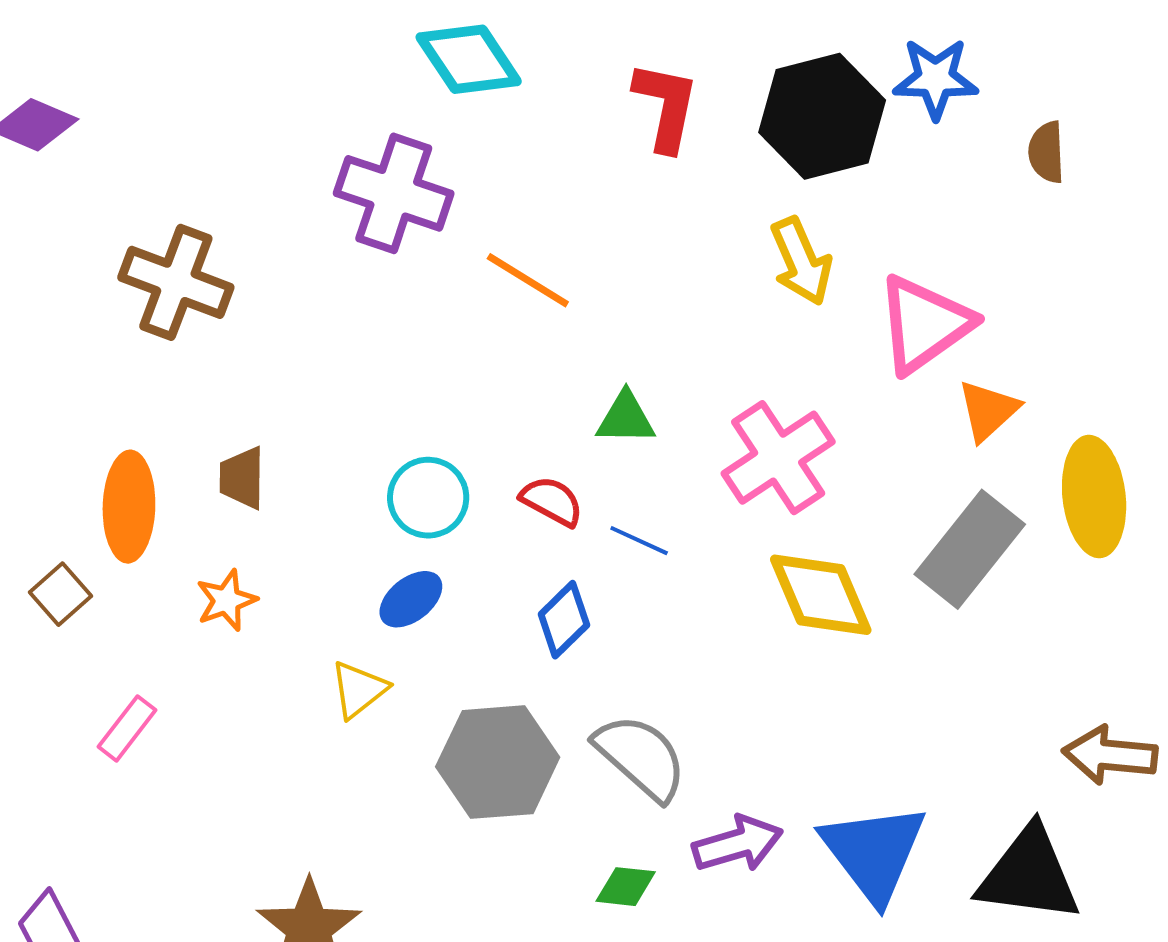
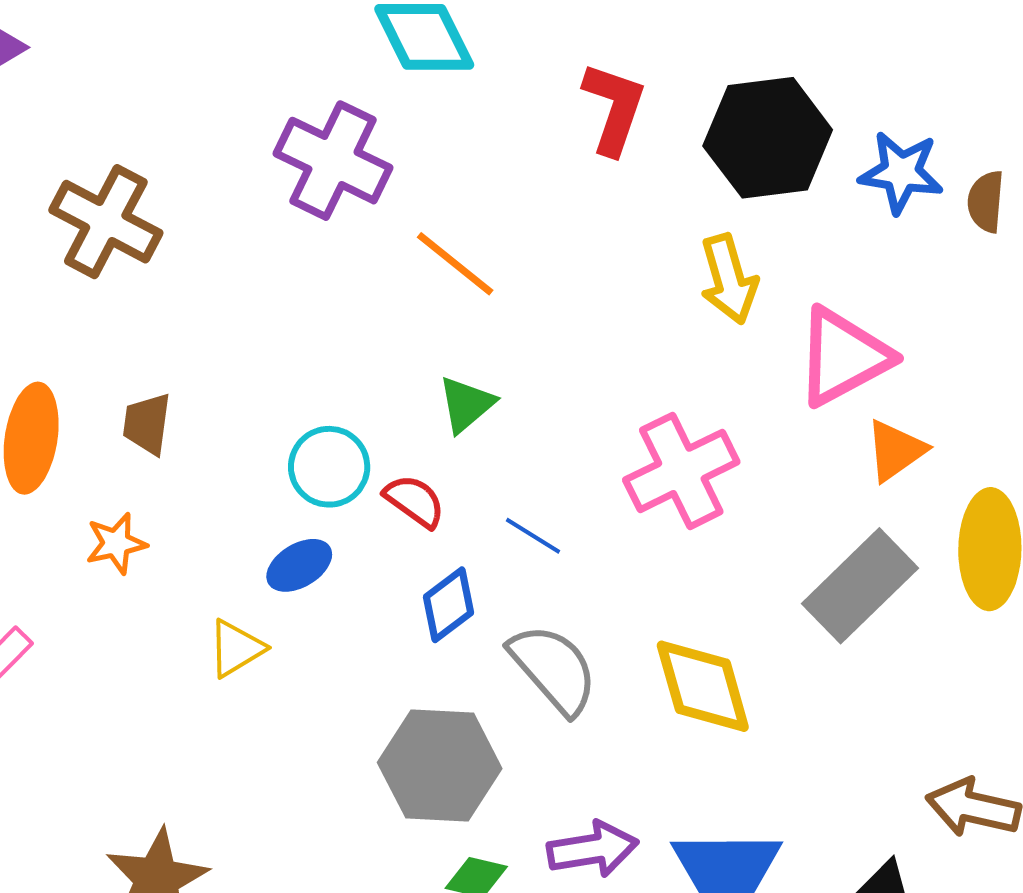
blue star: (936, 78) -> (901, 172), moved
green triangle: (626, 418) -> (466, 404), moved, turned -48
red semicircle: (552, 501) -> (415, 501), moved
yellow diamond: (821, 595) -> (703, 686), moved
gray semicircle: (641, 757) -> (553, 669), moved
gray hexagon: (498, 762) -> (440, 766), moved

